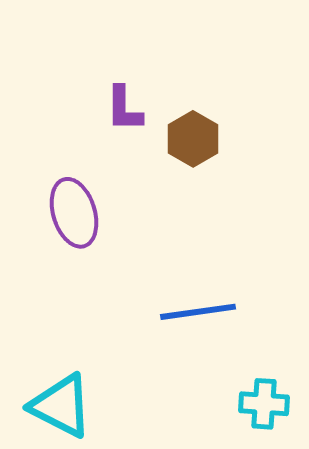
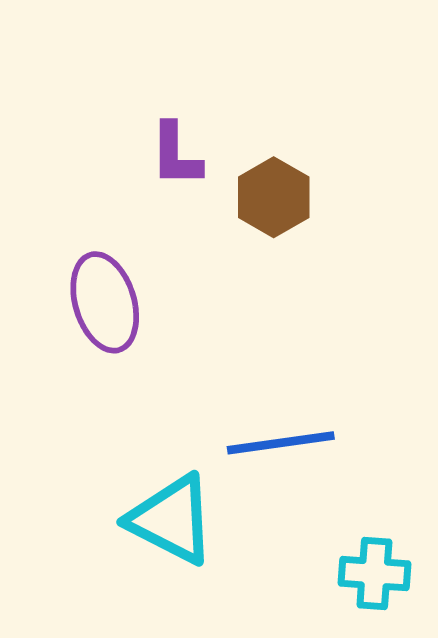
cyan triangle: (61, 406) -> (171, 520), moved

